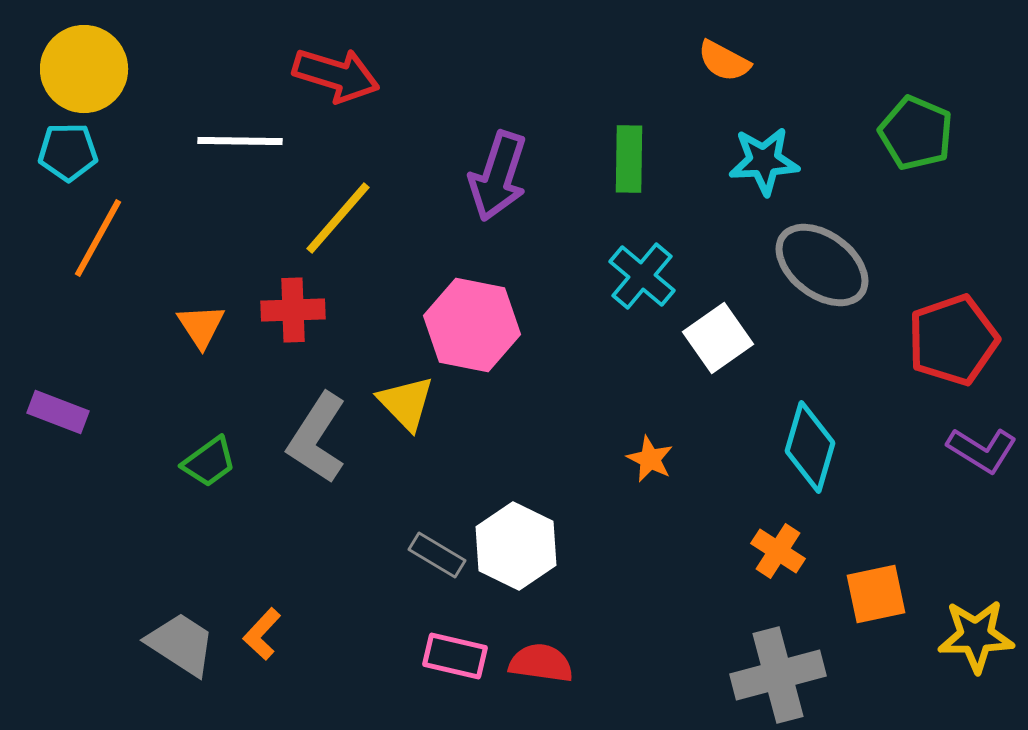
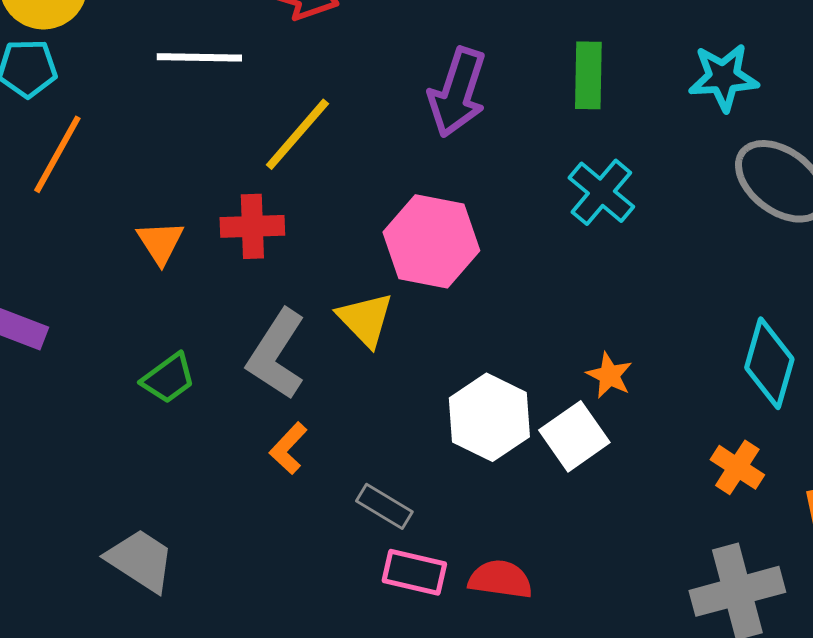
white square: (718, 338) -> (574, 436), moved
white hexagon: (516, 546) -> (489, 417), moved
gray rectangle: (437, 555) -> (384, 506), moved
orange L-shape: (262, 634) -> (288, 448), moved

